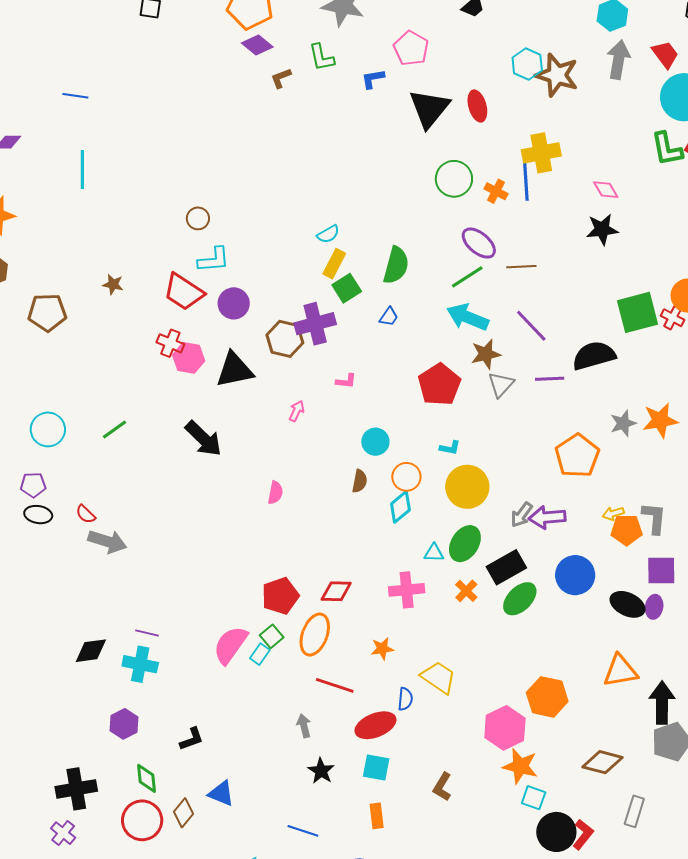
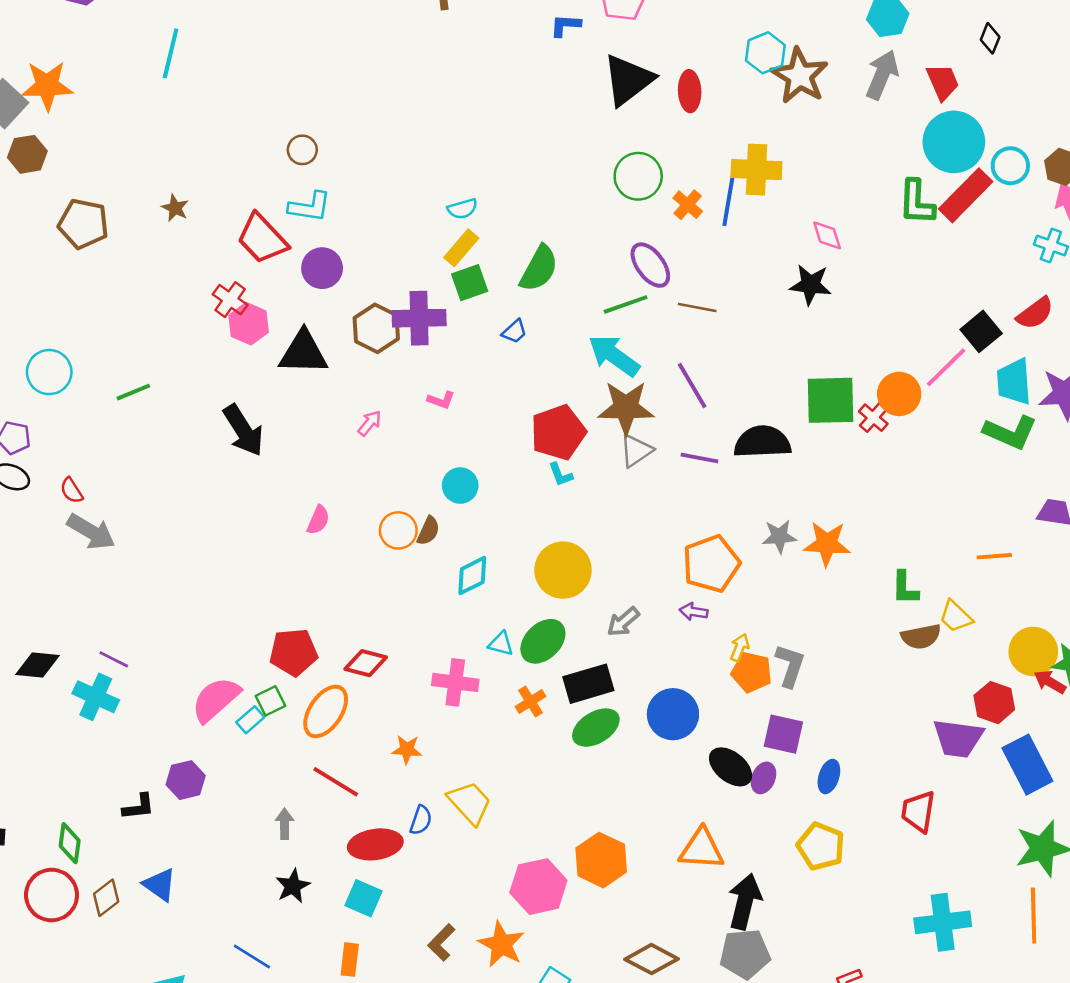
brown star: (486, 354) -> (626, 408), size x1.4
cyan L-shape: (450, 448) -> (561, 474), moved, turned 45
orange circle: (406, 477) -> (398, 530), moved
yellow arrow: (613, 513) -> (740, 648), turned 115
purple arrow: (547, 517) -> (693, 612), moved, size x0.6
purple hexagon: (124, 724) -> (186, 780), moved
orange star: (520, 766) -> (501, 944), moved

